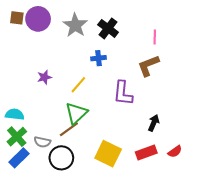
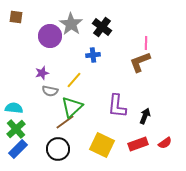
purple circle: (38, 19) -> (50, 36), moved
pink line: (155, 37) -> (146, 43), moved
purple L-shape: (123, 93) -> (117, 106), moved
gray semicircle: (42, 142) -> (50, 91), moved

